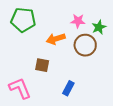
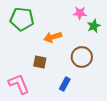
pink star: (78, 21) -> (80, 13), moved
brown circle: (85, 45) -> (82, 57), moved

